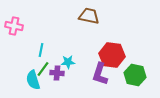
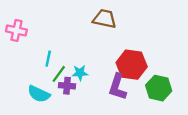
green line: (43, 69) -> (59, 74), moved
cyan semicircle: (33, 80) -> (39, 94), turned -48

